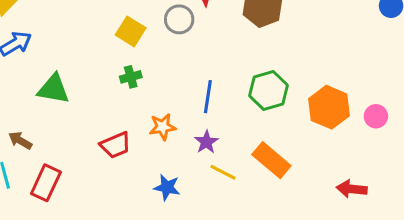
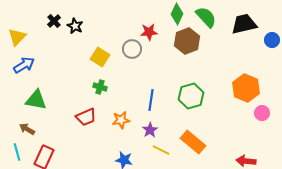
green cross: (131, 77) -> (100, 87), turned 32
green triangle: (53, 89) -> (36, 100), moved
orange hexagon: (329, 107) -> (246, 88), moved
red trapezoid: (116, 145) -> (86, 117), moved

